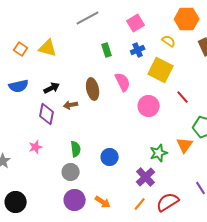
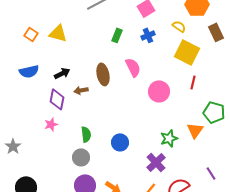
green rectangle: (107, 50) -> (117, 35), turned 40
yellow square: (161, 70) -> (187, 52), moved
red line: (183, 97) -> (193, 82), turned 56
pink star: (36, 147) -> (51, 124), moved

